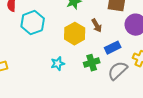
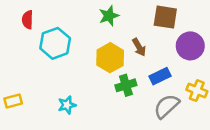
green cross: (92, 63) -> (126, 85), moved
cyan star: (58, 64) -> (67, 105), moved

